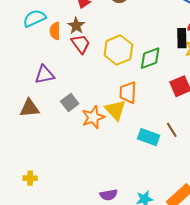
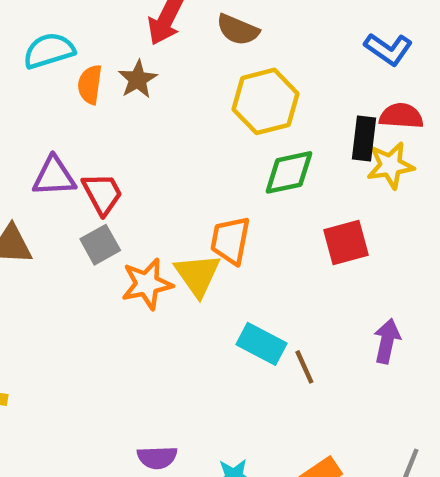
red trapezoid: (81, 44) -> (102, 194), moved
yellow hexagon: (118, 50) -> (265, 101), moved
brown line: (172, 130) -> (304, 367), moved

